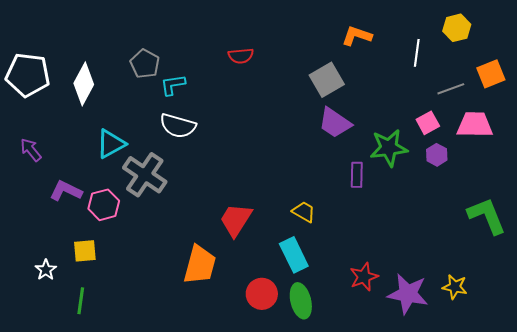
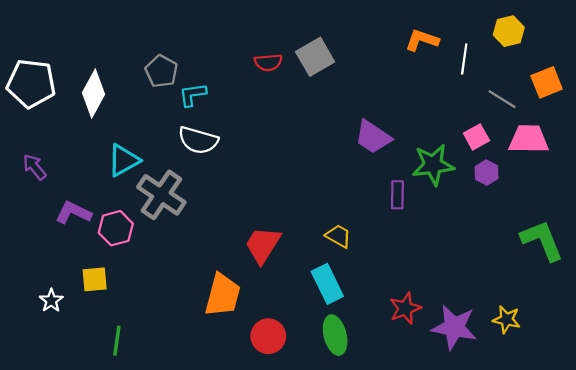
orange L-shape: (357, 36) -> (422, 40), moved
gray square: (327, 80) -> (315, 57), moved
gray line: (451, 89) -> (502, 99), turned 52
red circle: (262, 294) -> (268, 336), moved
green line: (81, 301) -> (117, 341), moved

